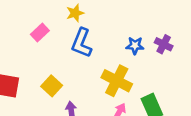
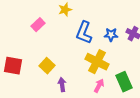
blue L-shape: (82, 43) -> (84, 33), moved

